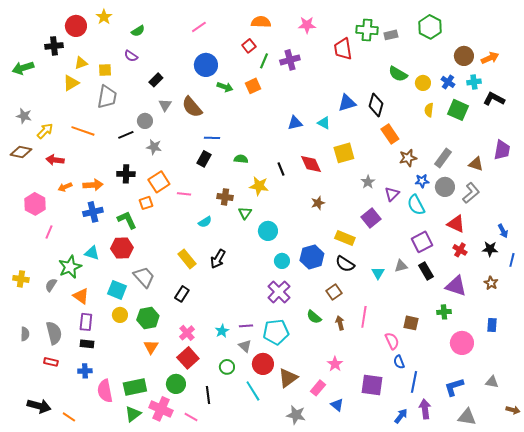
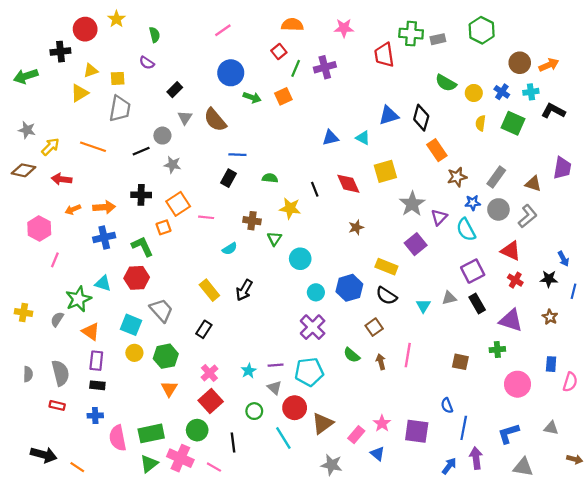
green semicircle: (138, 31) -> (155, 35), turned -72
gray star: (368, 182) -> (412, 204), size x1.6
pink semicircle: (392, 341) -> (570, 382), moved, turned 42
pink star: (335, 364) -> (382, 423), moved

